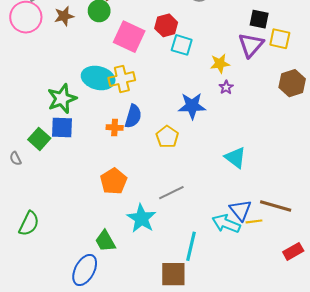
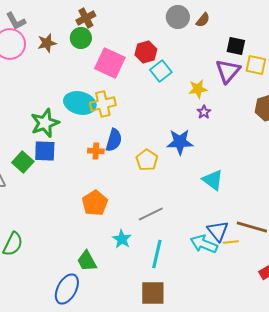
cyan square: (182, 45) -> (161, 71), turned 35
blue star: (192, 106) -> (180, 142), moved
cyan star: (141, 218) -> (122, 239), size x0.7
cyan line: (191, 246) -> (157, 254), moved

